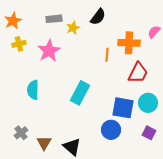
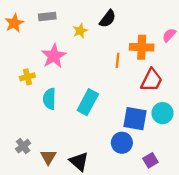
gray rectangle: (54, 19) -> (47, 16), moved
yellow cross: (19, 44) -> (27, 77), moved
cyan semicircle: (33, 90) -> (49, 99), moved
purple square: (149, 133) -> (150, 160), moved, turned 32

